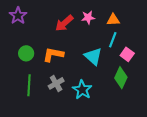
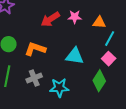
cyan line: (113, 40) -> (110, 39), moved
cyan triangle: (93, 56) -> (75, 56), turned -42
cyan star: (82, 90) -> (59, 88), turned 30

